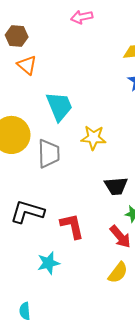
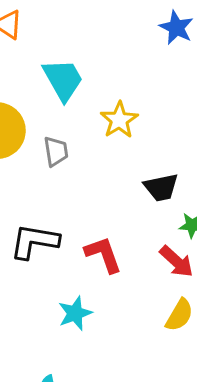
yellow star: (93, 138) -> (119, 120), turned -30
gray trapezoid: (49, 154) -> (56, 151), size x0.7

